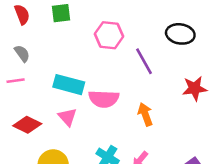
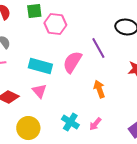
pink hexagon: (109, 35) -> (55, 24), moved
pink semicircle: (104, 99) -> (72, 62), moved, turned 120

